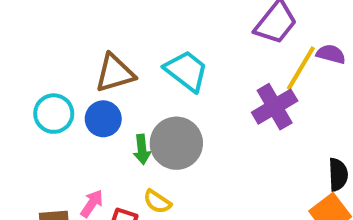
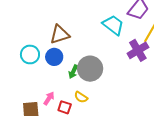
cyan trapezoid: (186, 71) -> (113, 25), moved
green arrow: (142, 149) -> (73, 72), turned 32

